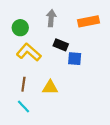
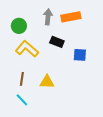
orange rectangle: (88, 21) -> (71, 17), moved
blue square: (75, 59) -> (80, 55), moved

